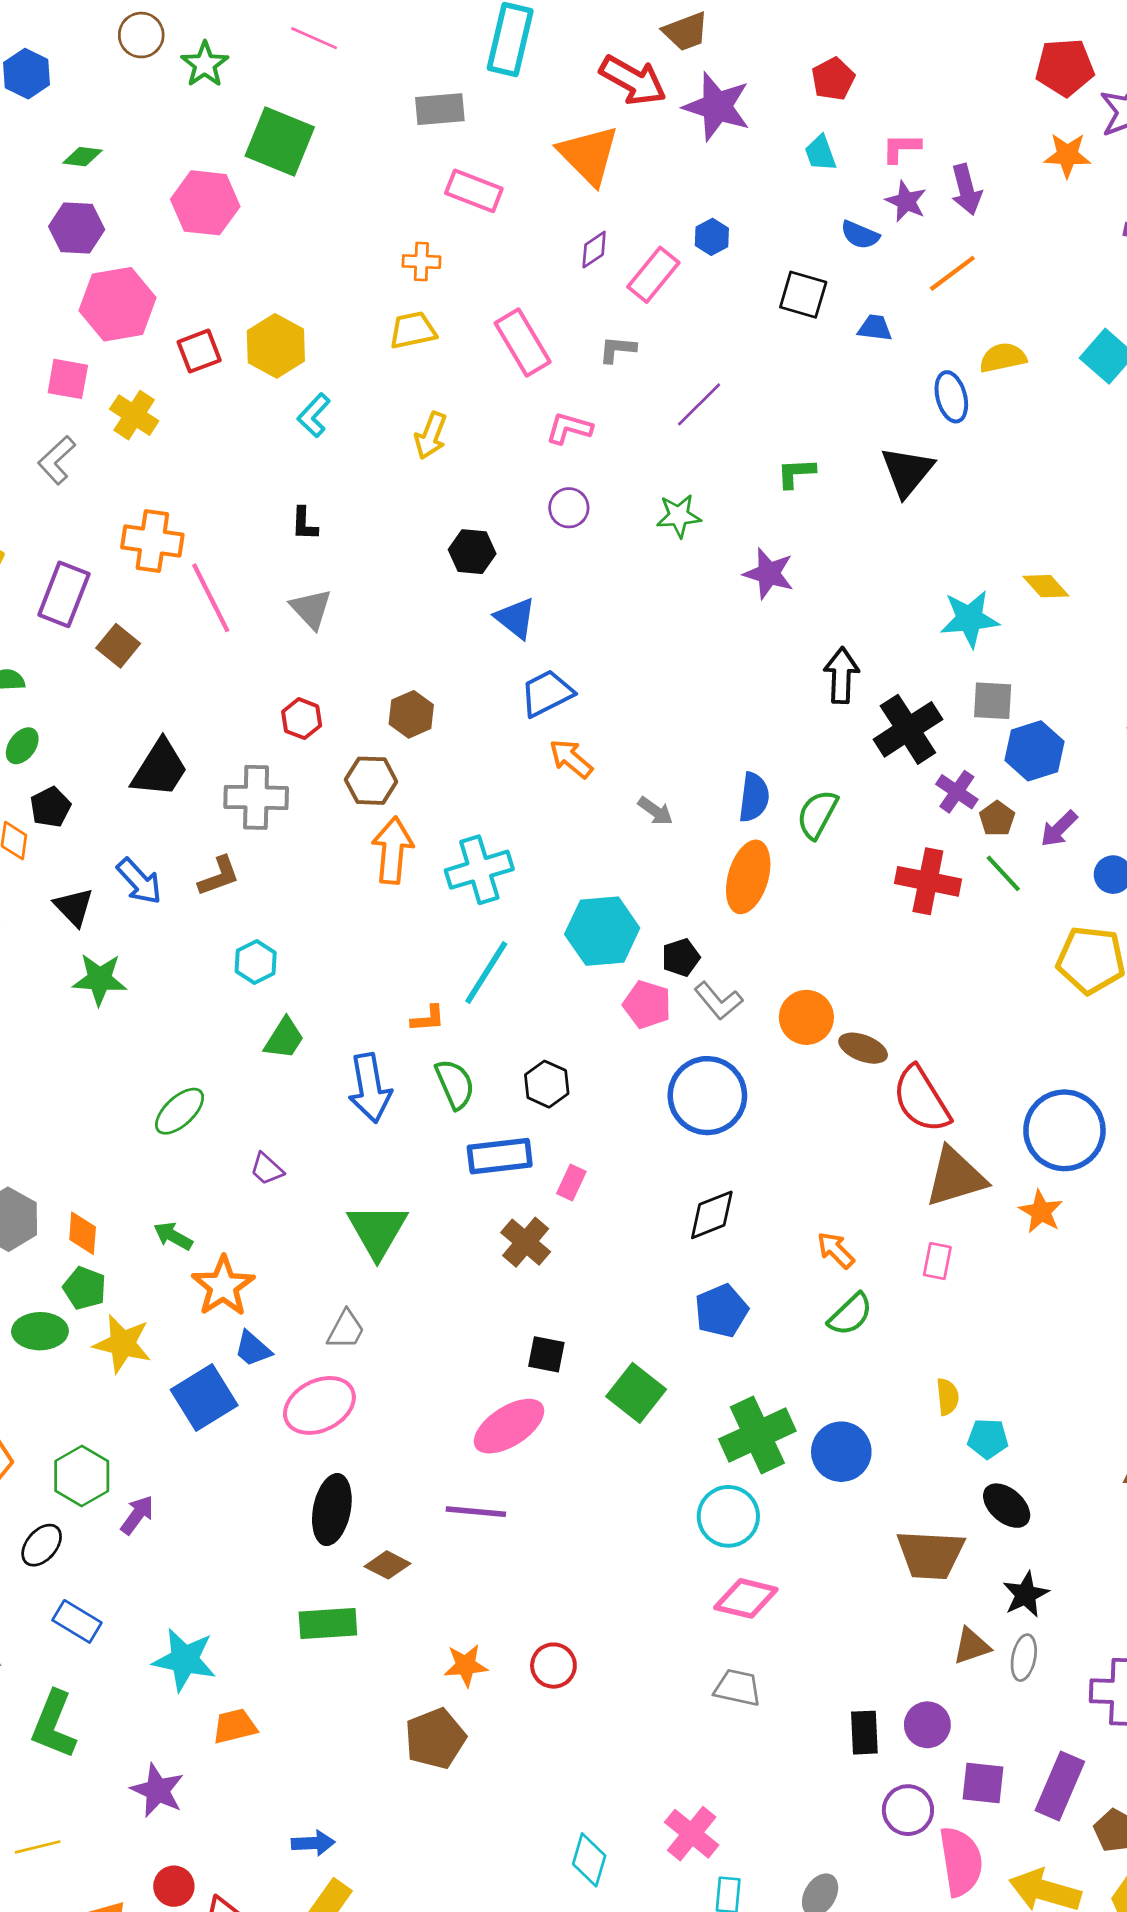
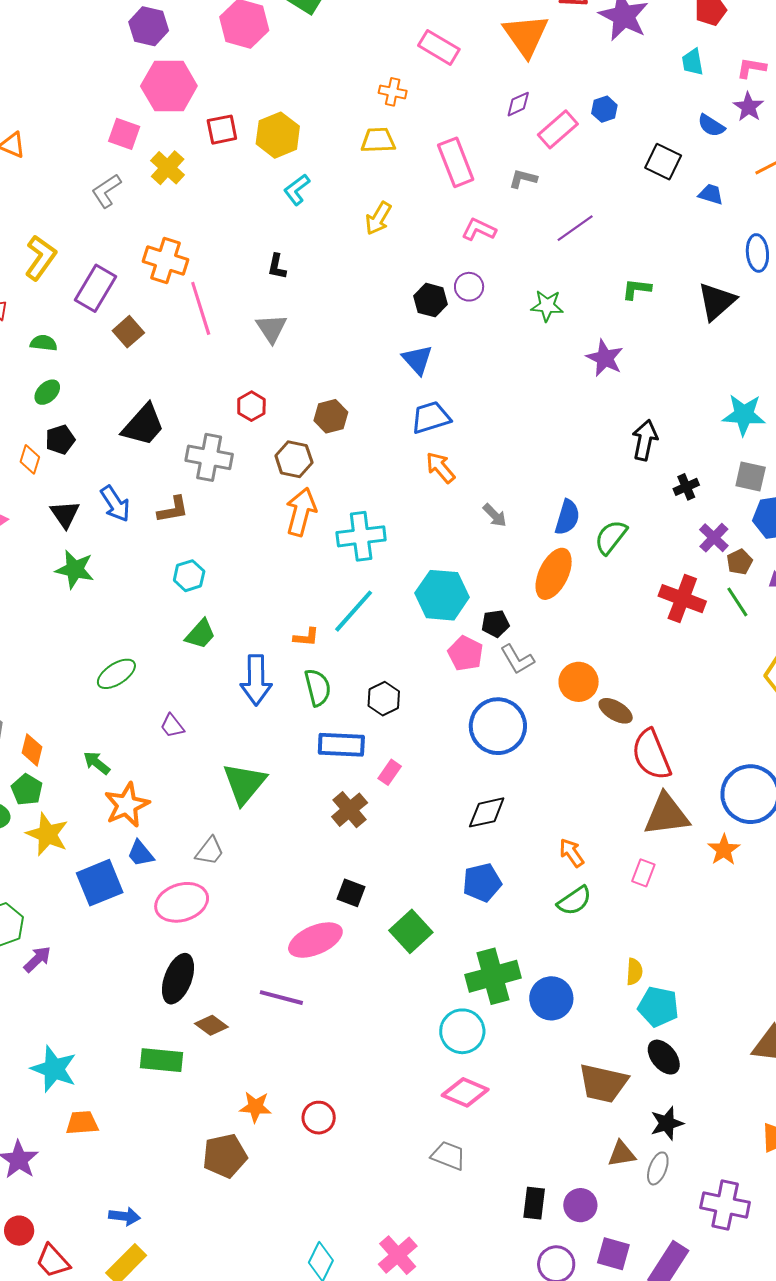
black hexagon: (472, 552) -> (431, 300), moved
black cross: (908, 729) -> (686, 487), size x0.5
cyan pentagon: (988, 1439) -> (658, 1007), size x1.4

